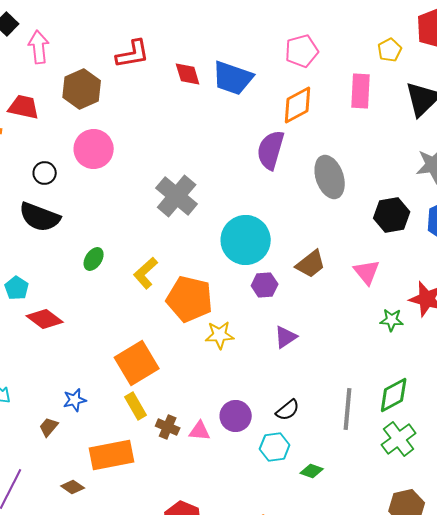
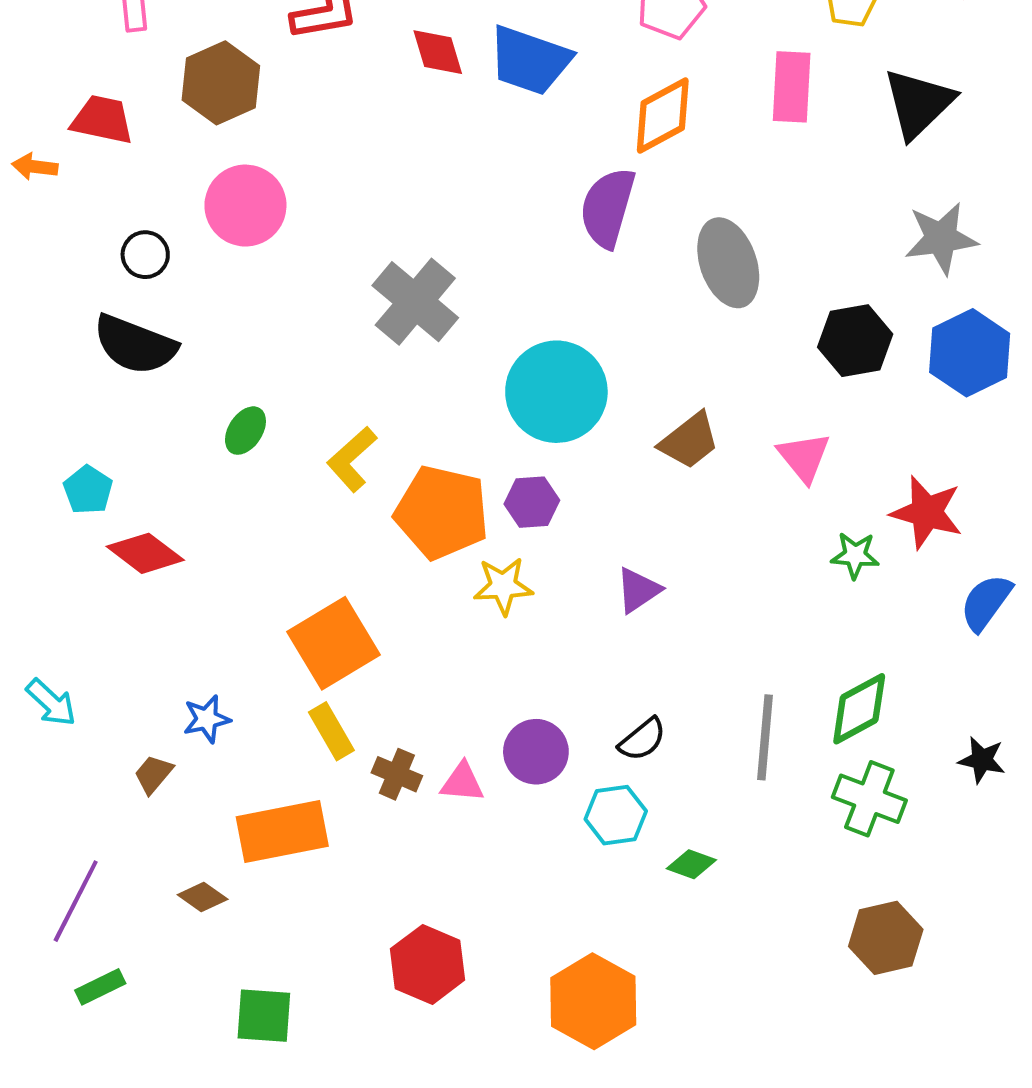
purple hexagon: (265, 285) -> (532, 502), moved
green cross: (399, 439) -> (869, 799), turned -32

